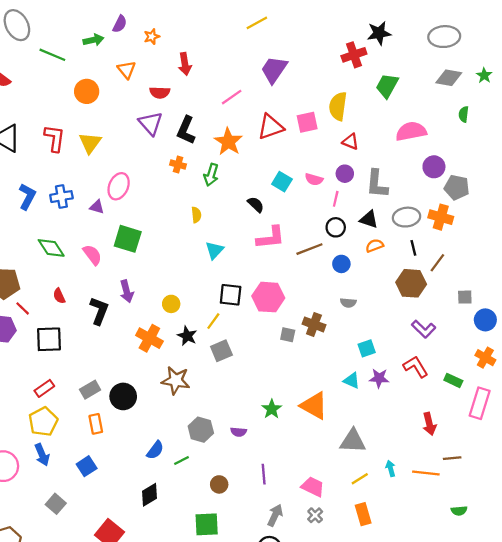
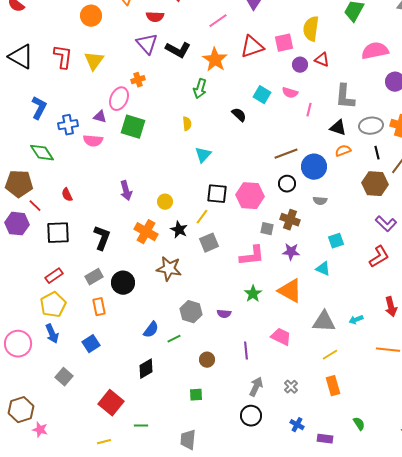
black L-shape: (186, 130) -> (178, 50), turned -85
orange cross: (178, 165) -> (138, 80), moved, turned -32
purple circle: (345, 174) -> (300, 65), moved
blue cross: (61, 197) -> (68, 125), moved
black circle: (336, 227) -> (287, 184), moved
pink L-shape: (271, 238) -> (252, 256), moved
green square: (128, 239) -> (133, 127), moved
green diamond: (51, 248) -> (42, 153), moved
pink semicircle: (92, 255) -> (93, 141), moved, turned 132
blue circle: (341, 264) -> (314, 167), size x1.6
black L-shape: (99, 311) -> (102, 238), moved
red L-shape: (416, 367) -> (379, 257), turned 90
purple star: (379, 378) -> (291, 252), moved
cyan arrow: (391, 468) -> (356, 320), moved, turned -96
pink trapezoid: (313, 487) -> (281, 337), moved
green square: (207, 524) -> (196, 395), size x0.6

